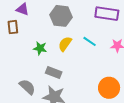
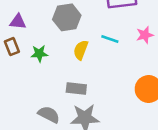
green star: (40, 48) -> (39, 53), moved

